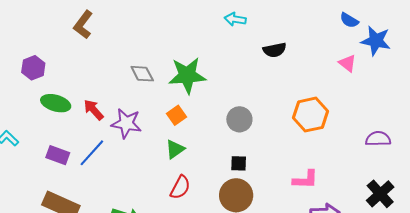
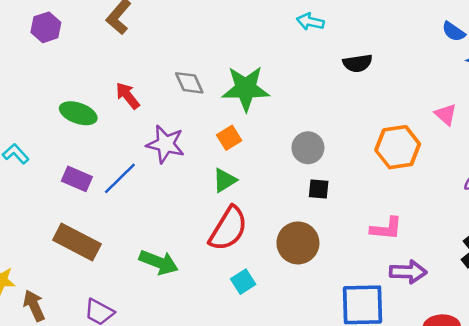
pink triangle: (347, 63) -> (446, 114), moved
purple hexagon: (33, 68) -> (46, 27), moved
red arrow: (94, 110) -> (128, 96), moved
black square: (239, 163) -> (319, 189), moved
red semicircle: (180, 187) -> (228, 229), size x1.5

